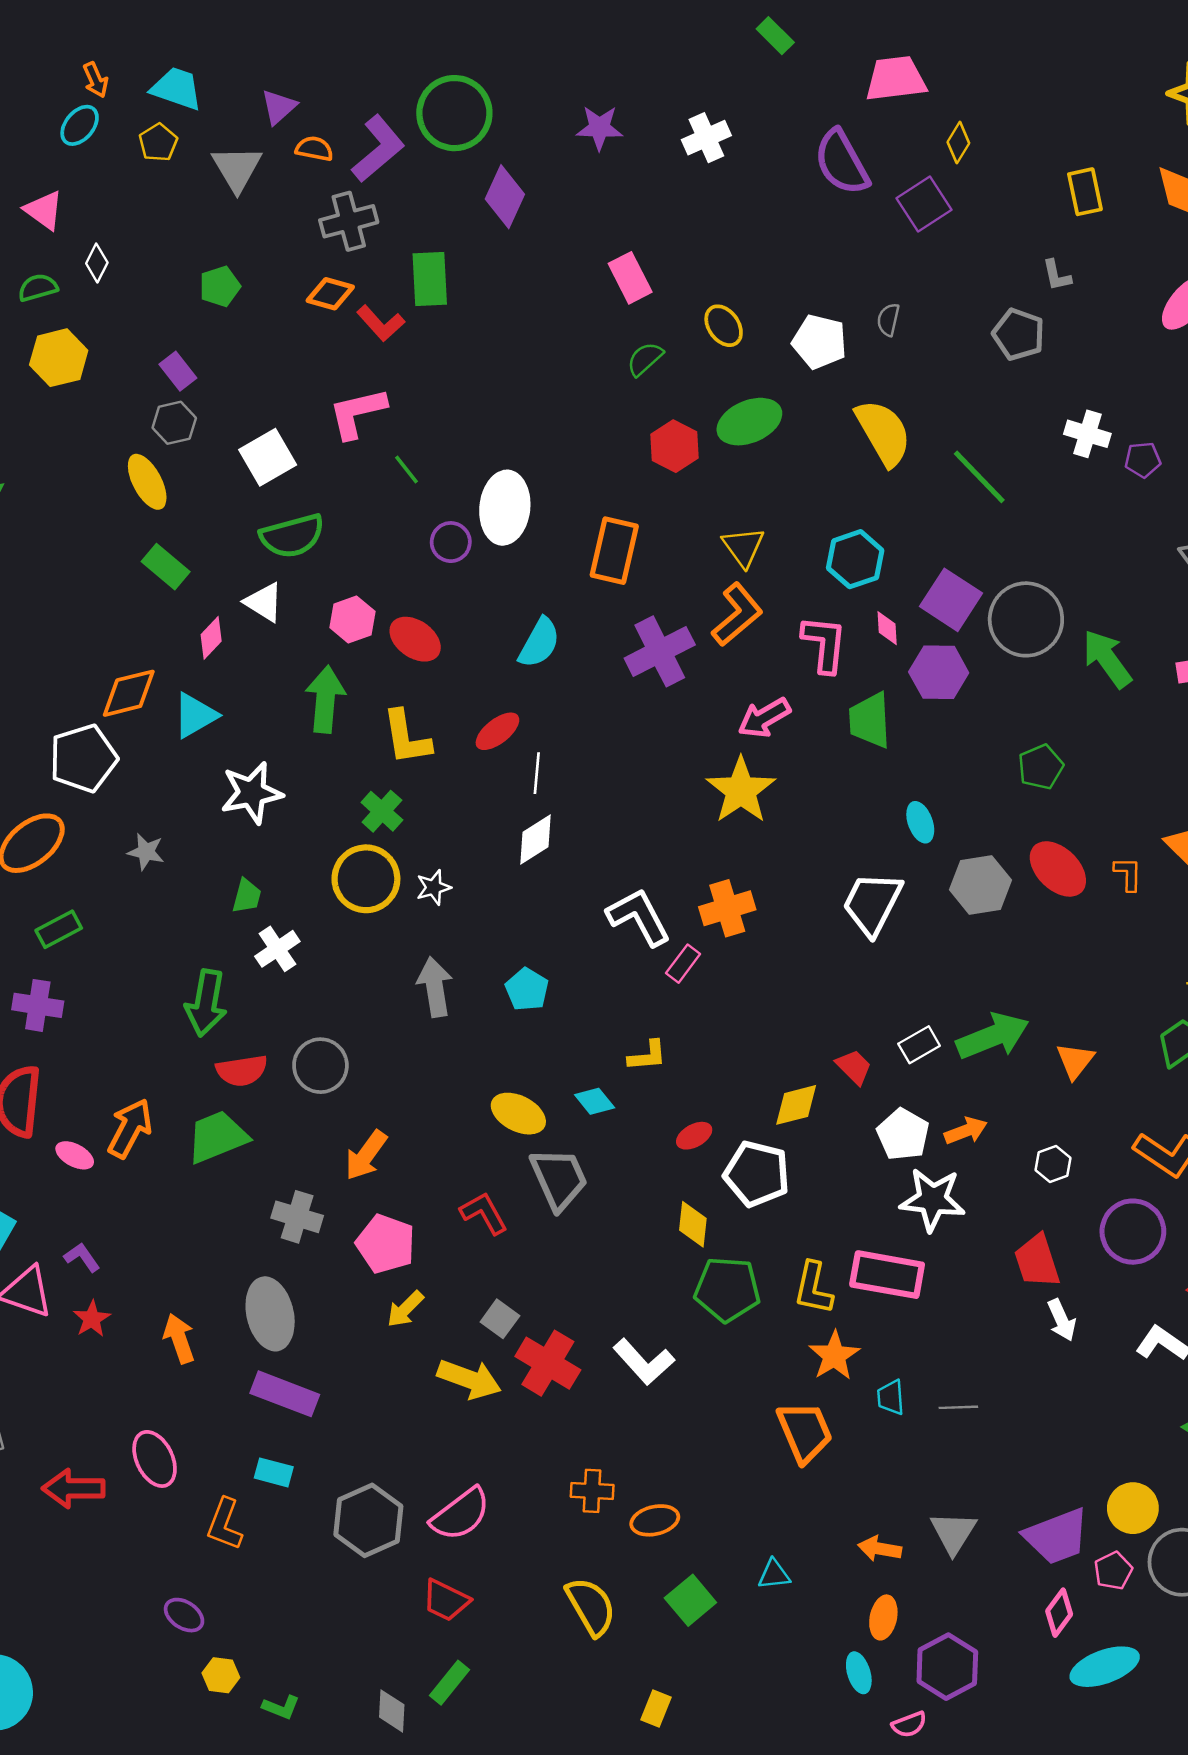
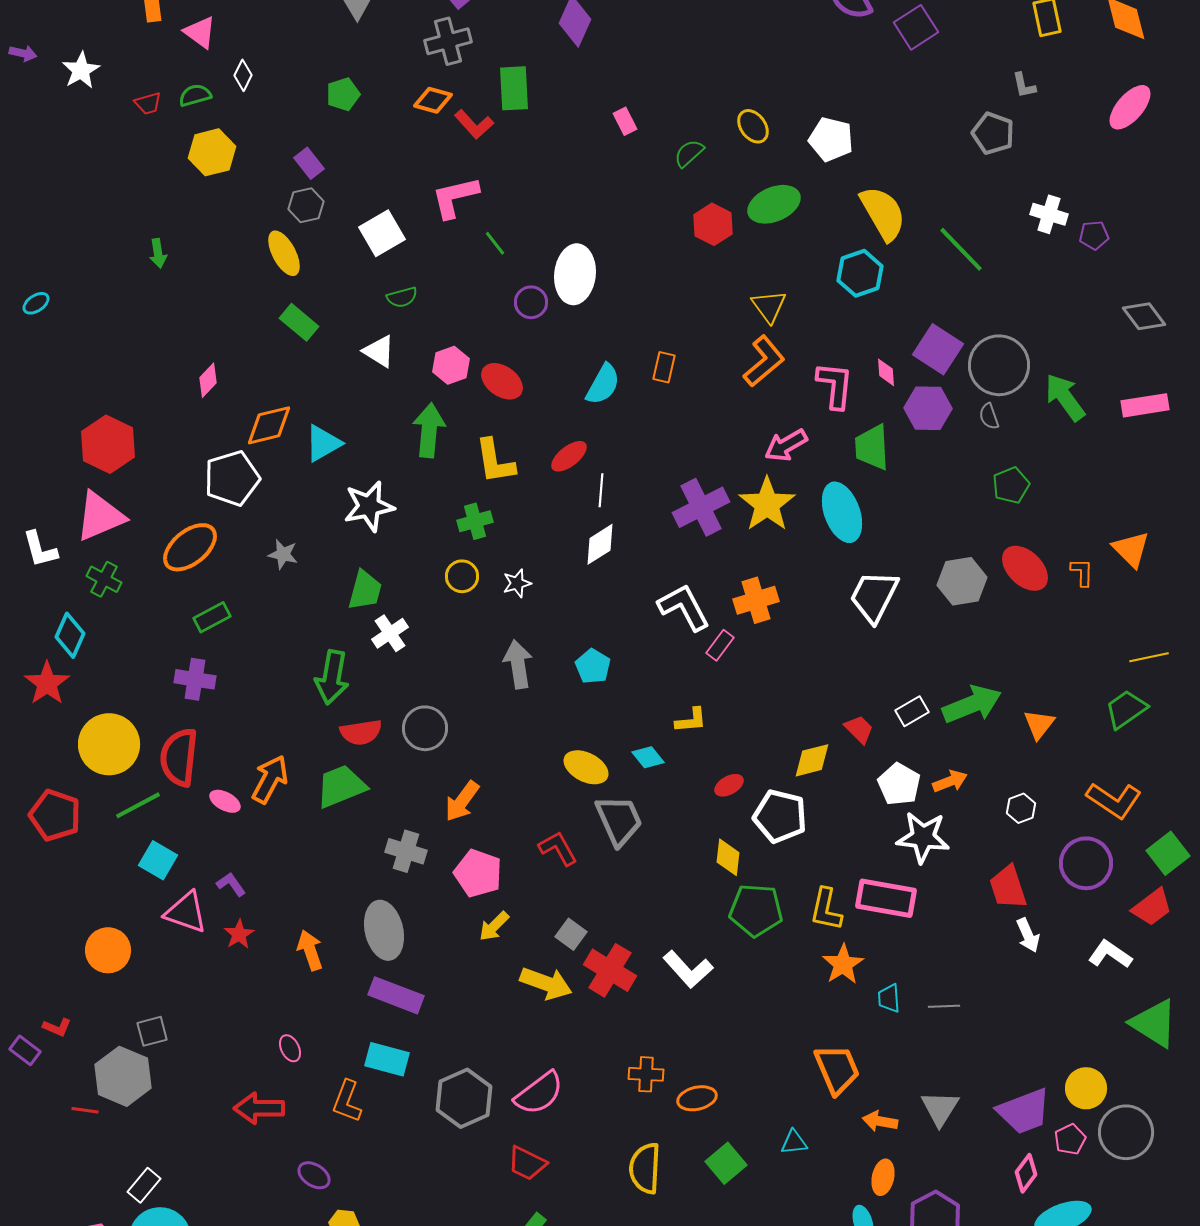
pink rectangle: (630, 278) -> (625, 121), moved, size x0.7
gray semicircle: (888, 320) -> (989, 416), moved, turned -32
green semicircle: (292, 536) -> (402, 297), size x0.6
orange rectangle: (614, 551) -> (664, 367), moved, size x0.6
cyan hexagon: (855, 559) -> (860, 273), moved
pink diamond: (211, 638) -> (208, 380), moved
purple cross: (660, 651) -> (701, 507), moved
green cross: (382, 811) -> (475, 521), turned 32
cyan ellipse: (920, 822) -> (842, 512), moved, size x1.8
yellow circle: (366, 879) -> (462, 576), size x0.6
green trapezoid: (247, 896) -> (365, 590), size x1.4
orange trapezoid: (805, 1432) -> (837, 1069), moved
pink ellipse: (155, 1459) -> (290, 1048), size x0.6
cyan rectangle: (274, 1472) -> (387, 1059), size x1.4
red arrow: (73, 1488) -> (259, 1108), moved
yellow semicircle: (591, 1606) -> (645, 1168), turned -147

